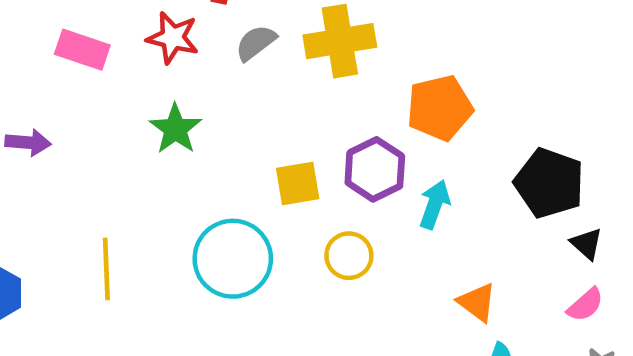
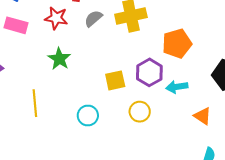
cyan arrow: (435, 204) -> (177, 87), turned -115
cyan circle: (233, 259) -> (88, 115), size x0.6
yellow line: (106, 269) -> (35, 103), moved
orange triangle: (477, 302) -> (203, 116), moved

